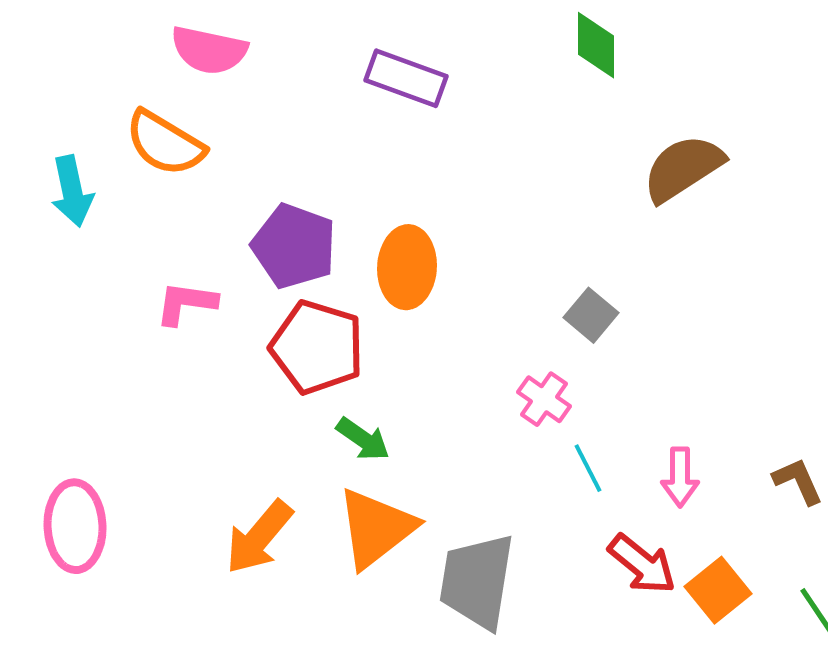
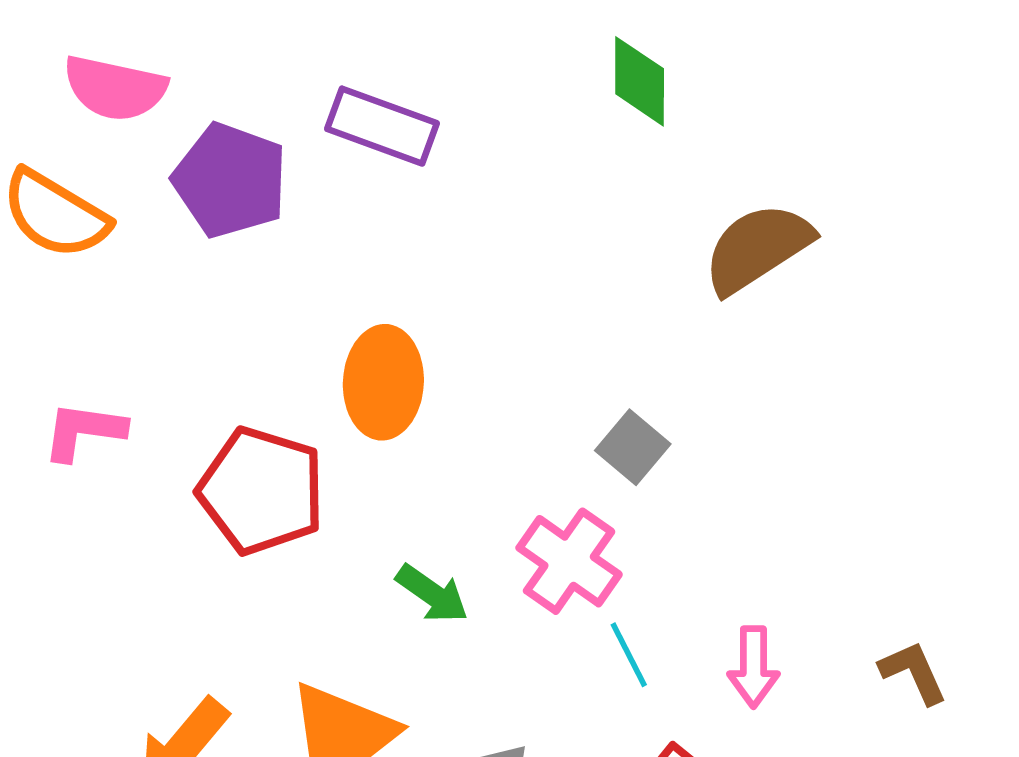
purple pentagon: (294, 246) -> (230, 180), moved
pink cross: (544, 399) -> (569, 561), size x1.4
green arrow: (363, 439) -> (432, 594), moved

